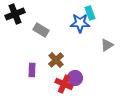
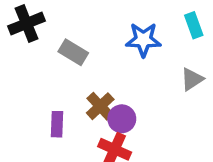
cyan rectangle: (90, 13) -> (194, 25), moved
purple circle: (75, 78) -> (122, 119), moved

